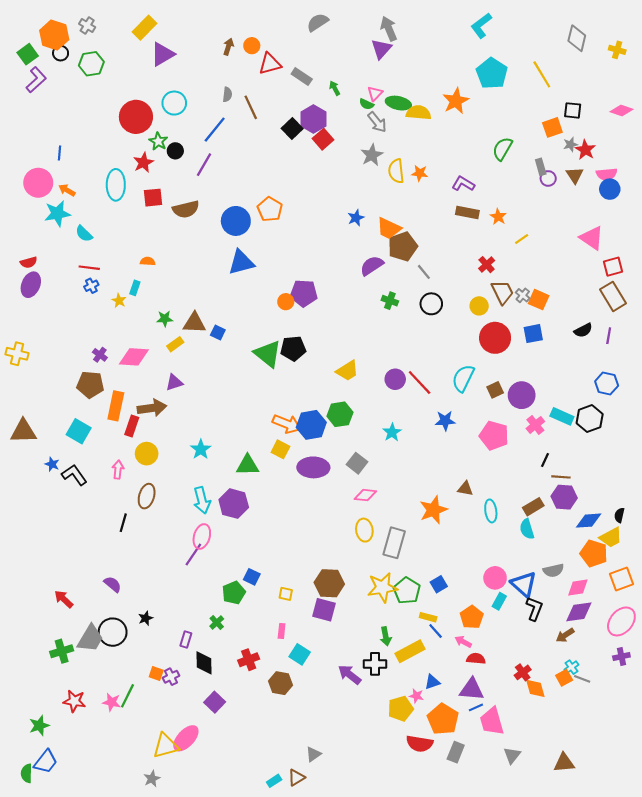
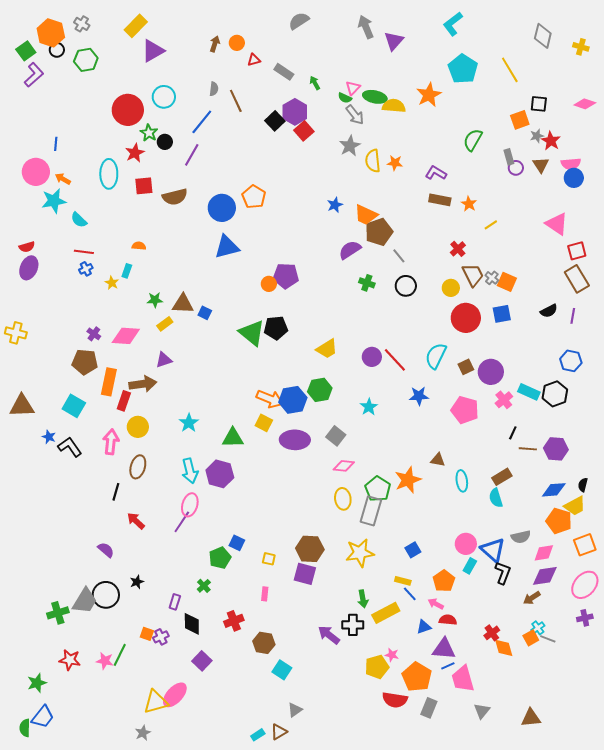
purple triangle: (381, 49) -> (394, 41), moved
red triangle: (270, 64) -> (254, 60), size x0.6
pink arrow: (118, 470) -> (111, 442), size x1.4
purple hexagon: (564, 497) -> (556, 449), moved
green pentagon: (407, 591) -> (378, 489), moved
red arrow: (64, 599) -> (136, 521), moved
cyan square: (300, 654) -> (282, 670), moved
blue triangle: (432, 682) -> (424, 627), moved

